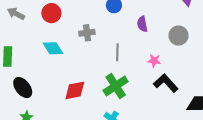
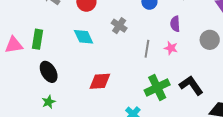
gray cross: (87, 33) -> (119, 26), turned 35
pink star: (154, 61) -> (171, 48), moved
green cross: (116, 86) -> (157, 87), moved

